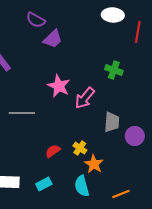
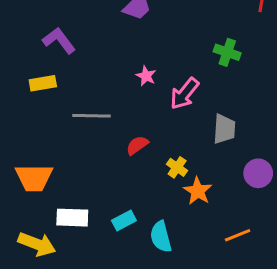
pink star: (59, 86) -> (146, 76), size x0.6
purple circle: (135, 136) -> (258, 173), moved
red semicircle: (53, 151) -> (137, 145), moved
cyan semicircle: (82, 186) -> (161, 237), moved

